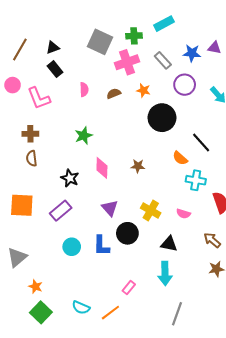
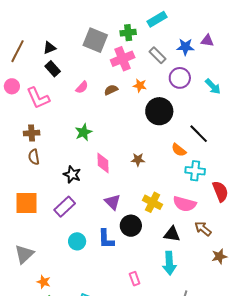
pink semicircle: (84, 89) -> (82, 87), turned 48
pink semicircle: (183, 214) -> (185, 204), size x1.6
brown arrow: (212, 240) -> (203, 229), moved
pink rectangle: (129, 288) -> (135, 279), turned -56

